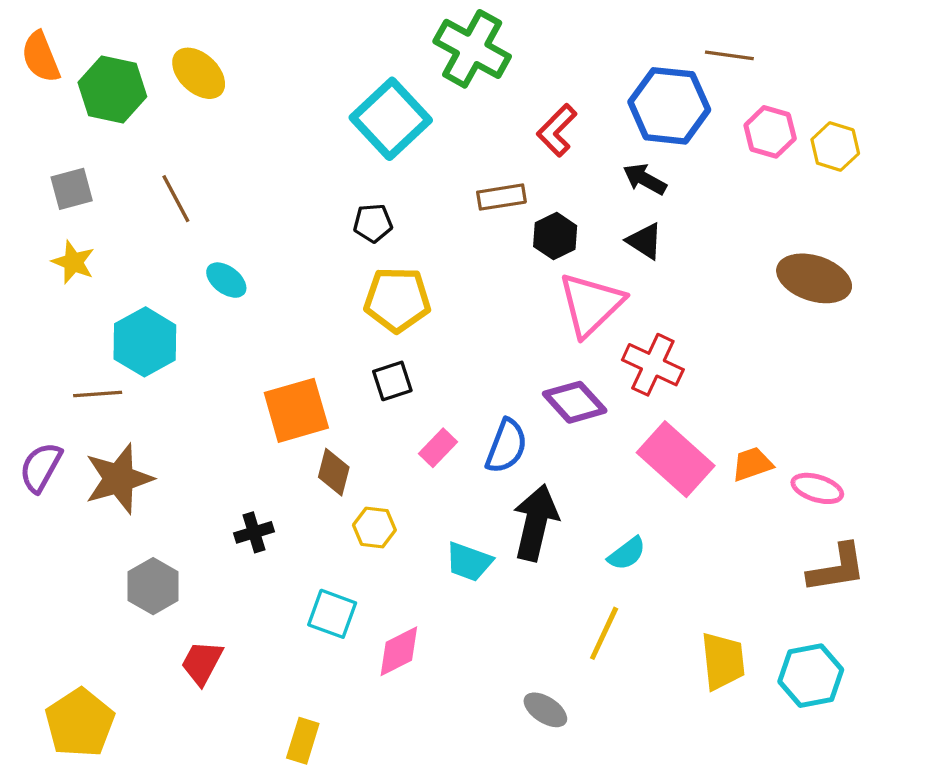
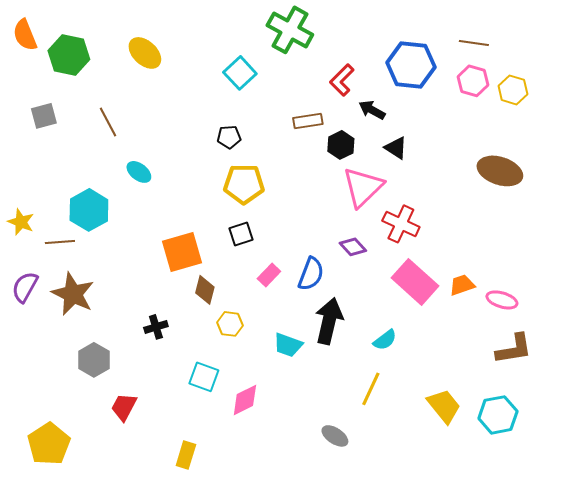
brown line: (729, 55) -> (474, 43), moved
yellow ellipse: (199, 73) -> (145, 53), moved
cyan square: (391, 119) -> (240, 73), size x0.7
black arrow: (645, 179) -> (372, 110), moved
yellow star: (73, 262) -> (21, 222), moved
purple diamond: (575, 402) -> (353, 247), size x0.7
brown star: (119, 479) -> (73, 294), turned -30
yellow trapezoid: (723, 661) -> (444, 406), turned -33

